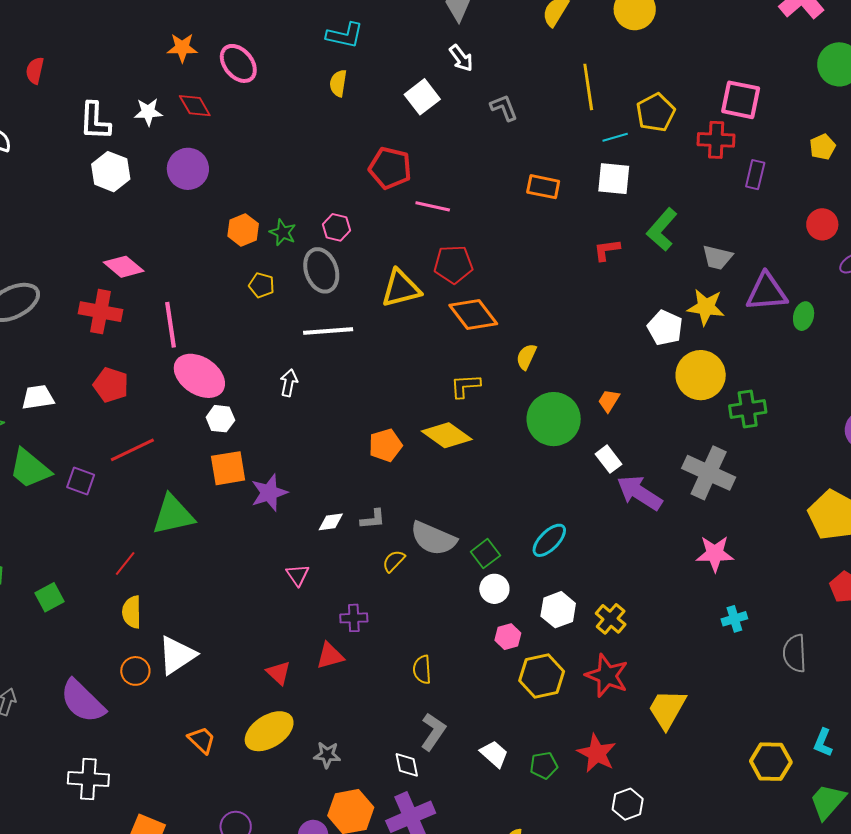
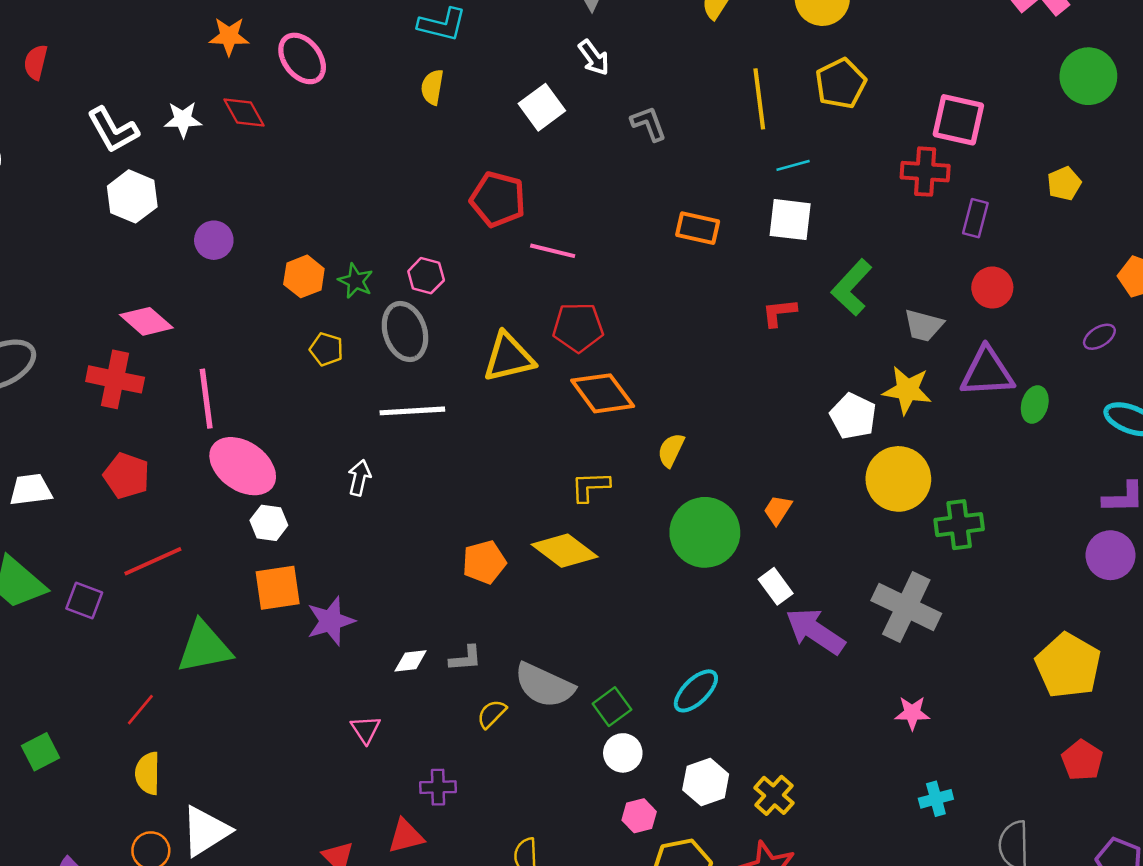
yellow pentagon: (656, 113) -> (841, 83), moved
white L-shape: (95, 121) -> (113, 130), turned -33
purple circle: (188, 169) -> (214, 240), moved, size x0.7
red circle: (822, 224) -> (992, 288), moved
pink star: (715, 554) -> (912, 713), size x0.7

